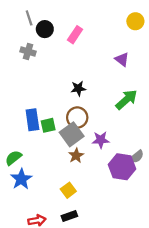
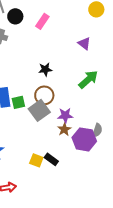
brown star: (76, 156) -> (64, 129), moved
gray semicircle: (137, 157) -> (97, 130), turned -32
yellow square: (68, 190) -> (36, 160), turned -32
black rectangle: (69, 216) -> (51, 159), moved, turned 56

